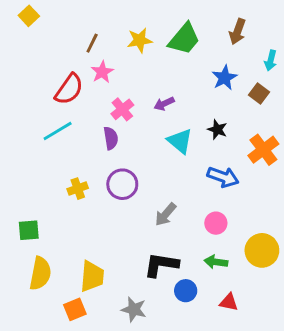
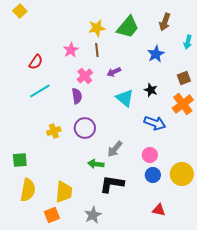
brown line: (92, 43) -> (97, 50), moved, turned -32
red semicircle: (69, 89) -> (36, 62), moved, size x0.7
brown square: (259, 94) -> (184, 78), moved, turned 32
green arrow: (216, 262) -> (96, 164), moved
blue circle: (186, 291) -> (153, 175), moved
gray star: (134, 309) -> (93, 215), turned 30

